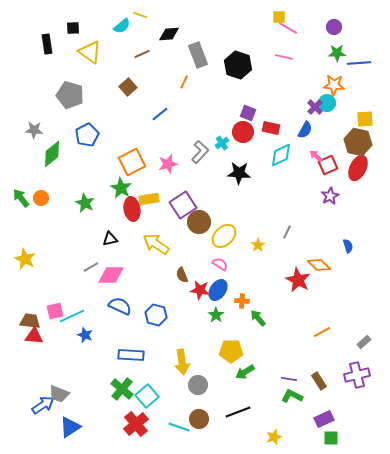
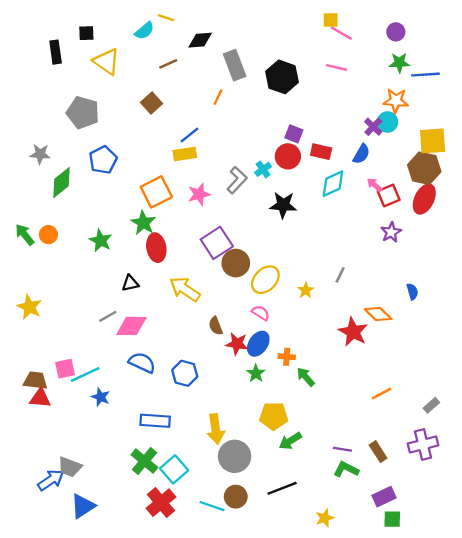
yellow square: (365, 119) -> (433, 141), size x1.4
yellow rectangle: (149, 199) -> (185, 154), moved
gray circle: (198, 385) -> (235, 456), size x1.4

